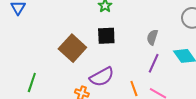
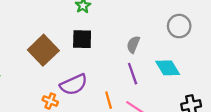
purple line: (154, 63) -> (133, 74), turned -48

